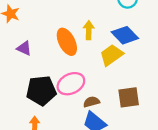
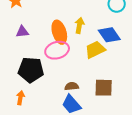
purple triangle: (24, 48) -> (22, 32), turned -40
pink ellipse: (71, 84) -> (57, 50), moved

